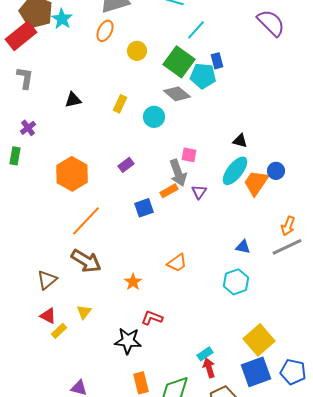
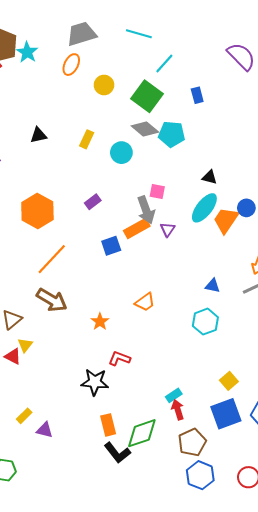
blue rectangle: (217, 61) -> (197, 95), moved
cyan pentagon: (203, 76) -> (172, 134), moved
orange rectangle: (169, 191) -> (137, 228), size x1.4
yellow triangle: (84, 312) -> (25, 345), moved
yellow rectangle: (59, 331) -> (24, 416), moved
yellow square: (259, 340) -> (229, 381), size x0.6

